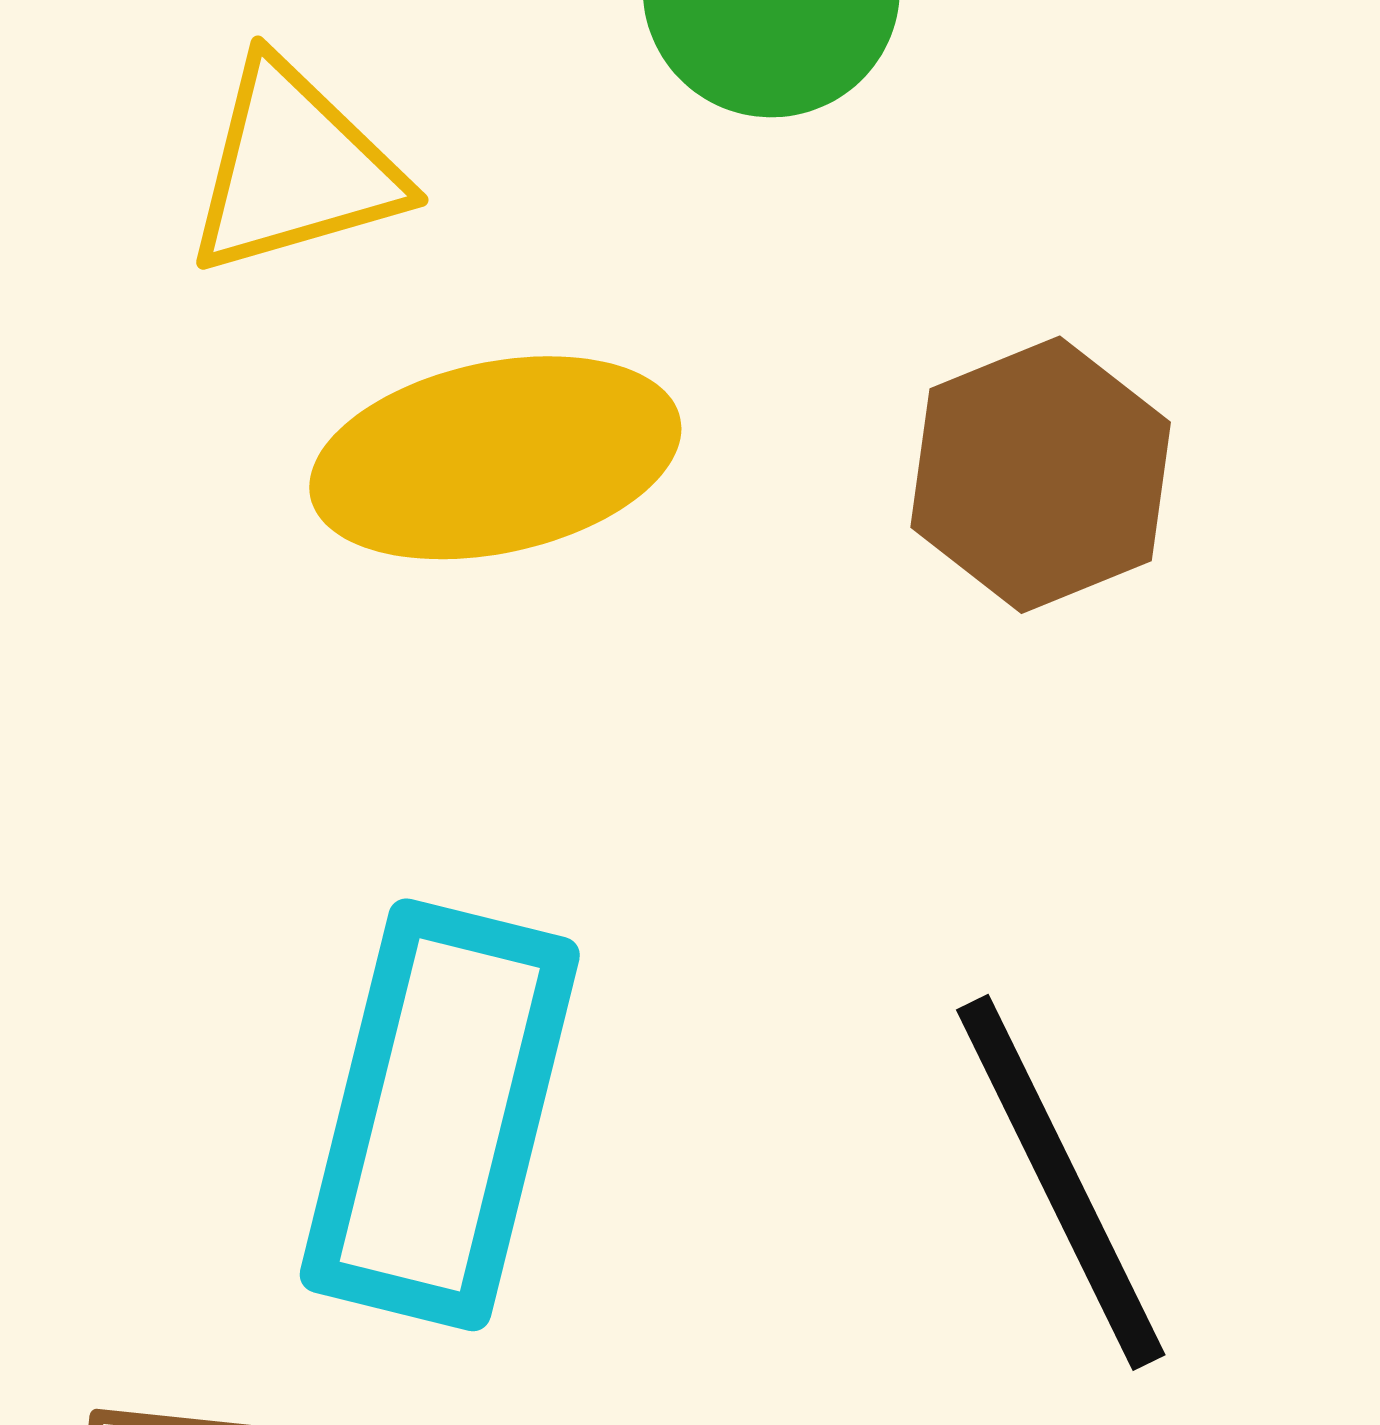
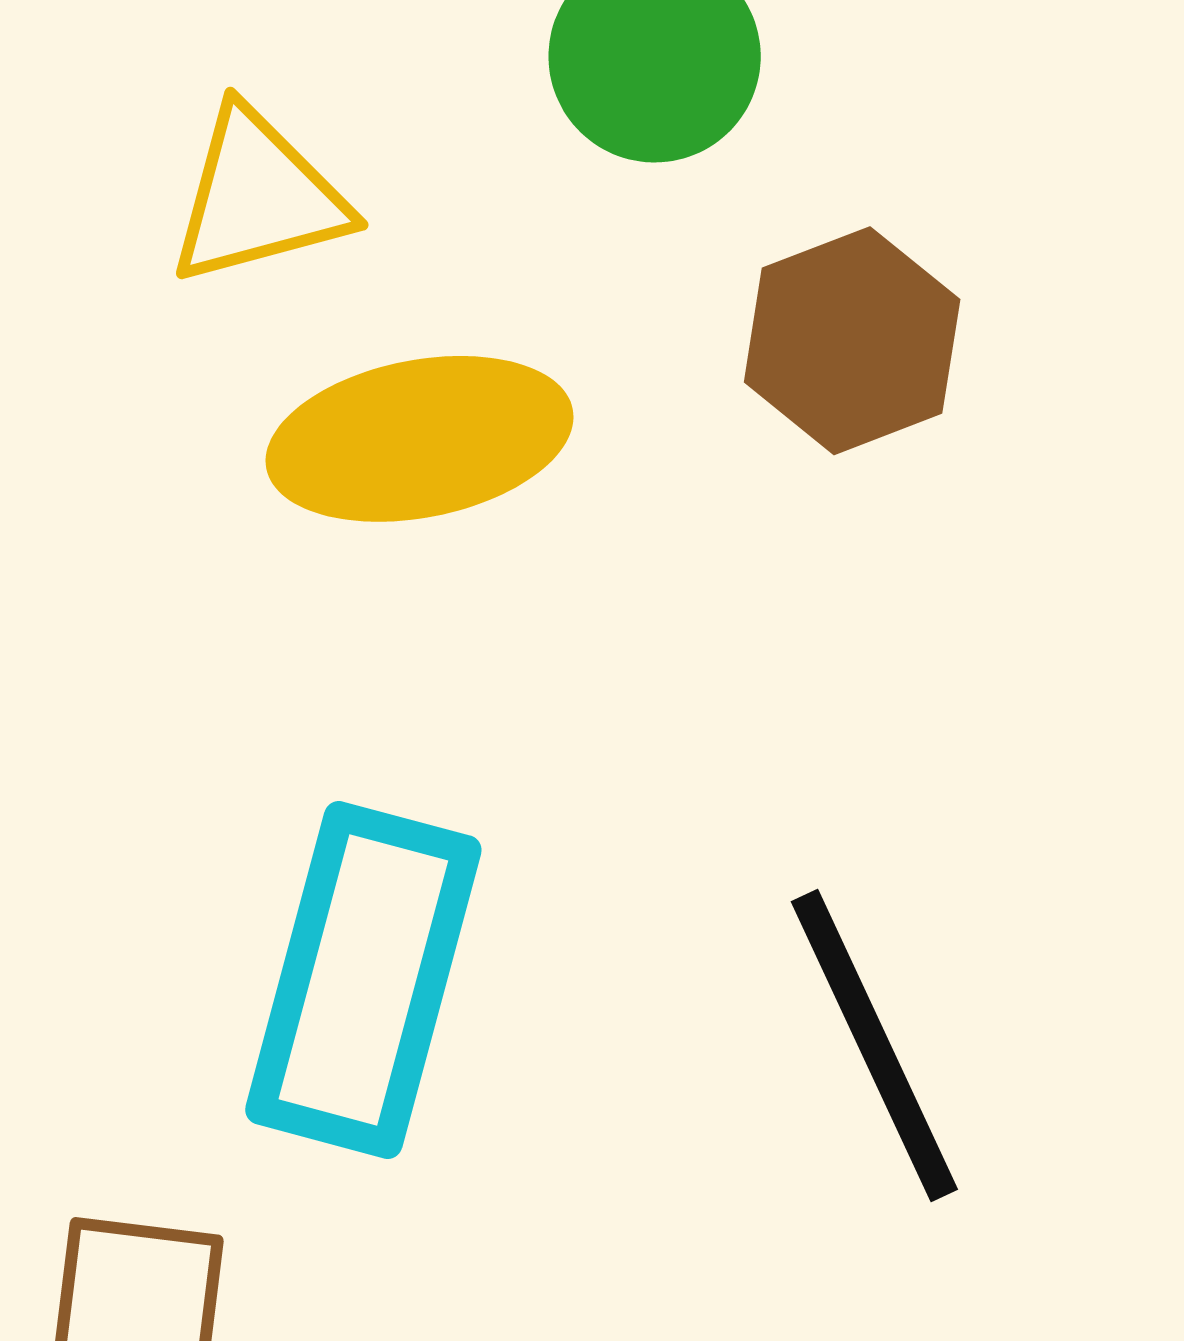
brown hexagon: (1041, 475) -> (852, 341), moved

